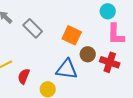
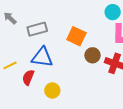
gray rectangle: (33, 28) -> (37, 29), turned -60
blue triangle: (67, 69) -> (42, 57), moved

